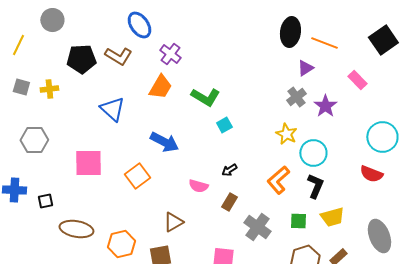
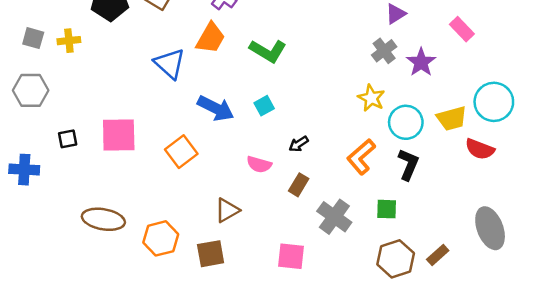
blue triangle: (112, 109) -> (170, 64), moved
cyan square: (224, 125) -> (264, 106), moved
gray hexagon: (34, 140) -> (31, 90), moved
black square: (45, 201) -> (68, 139), moved
yellow trapezoid: (332, 217) -> (452, 118), moved

